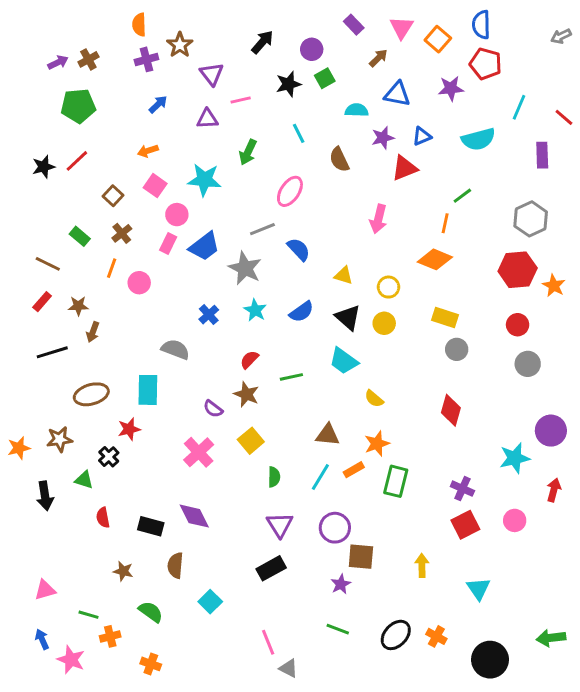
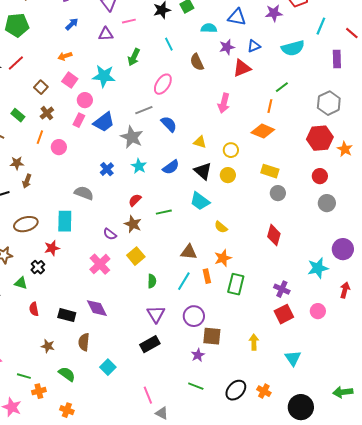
orange rectangle: (354, 470) -> (207, 276), turned -72

